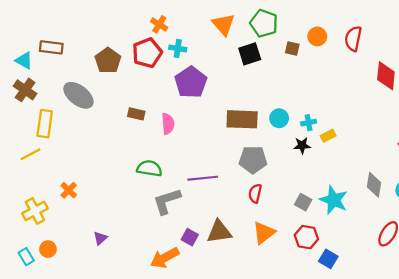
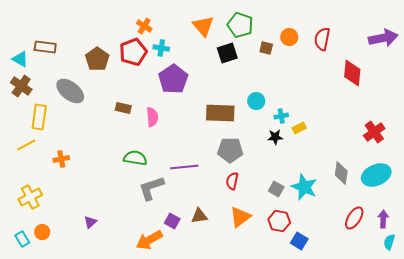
cyan circle: (279, 118) -> (256, 101), moved
orange cross: (69, 190) -> (61, 159), moved, turned 35
brown triangle: (219, 232) -> (199, 216), size x0.7

